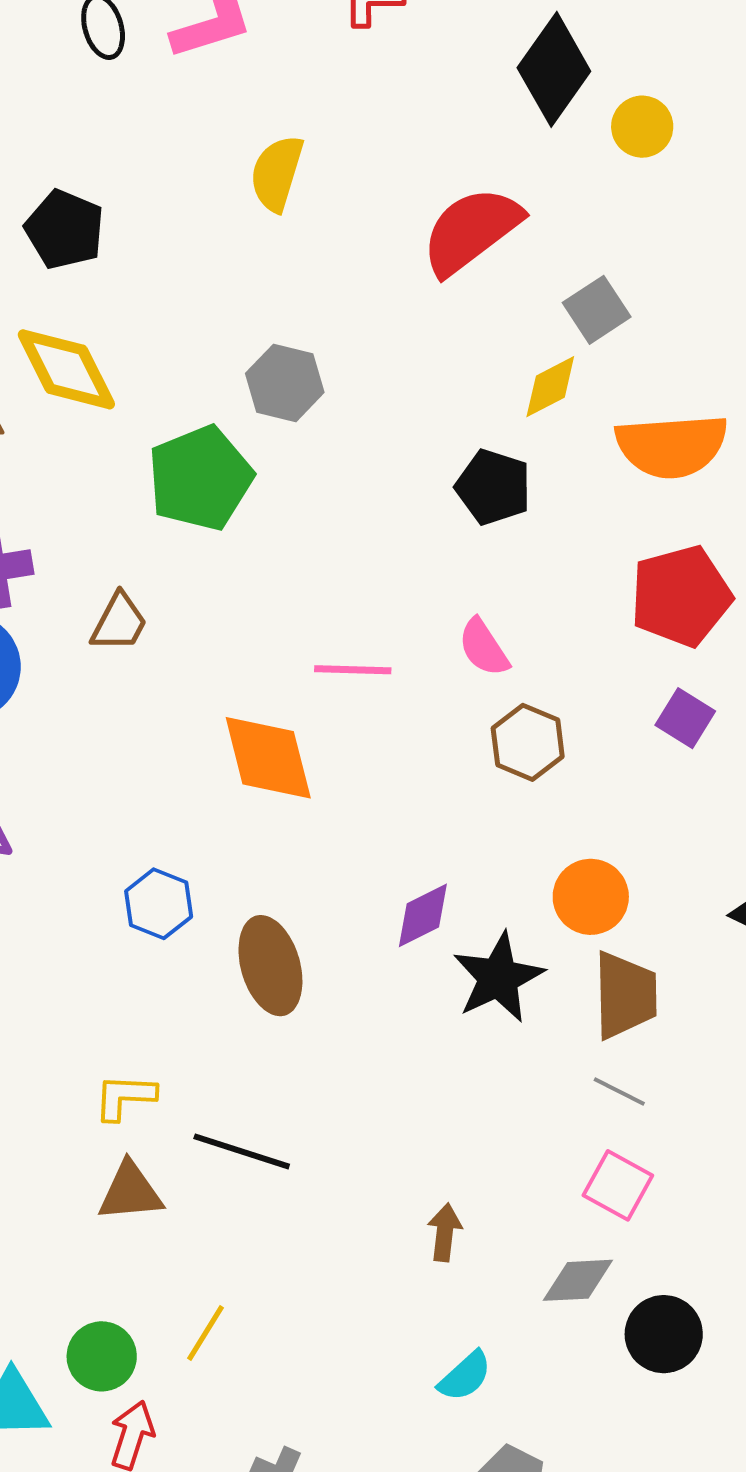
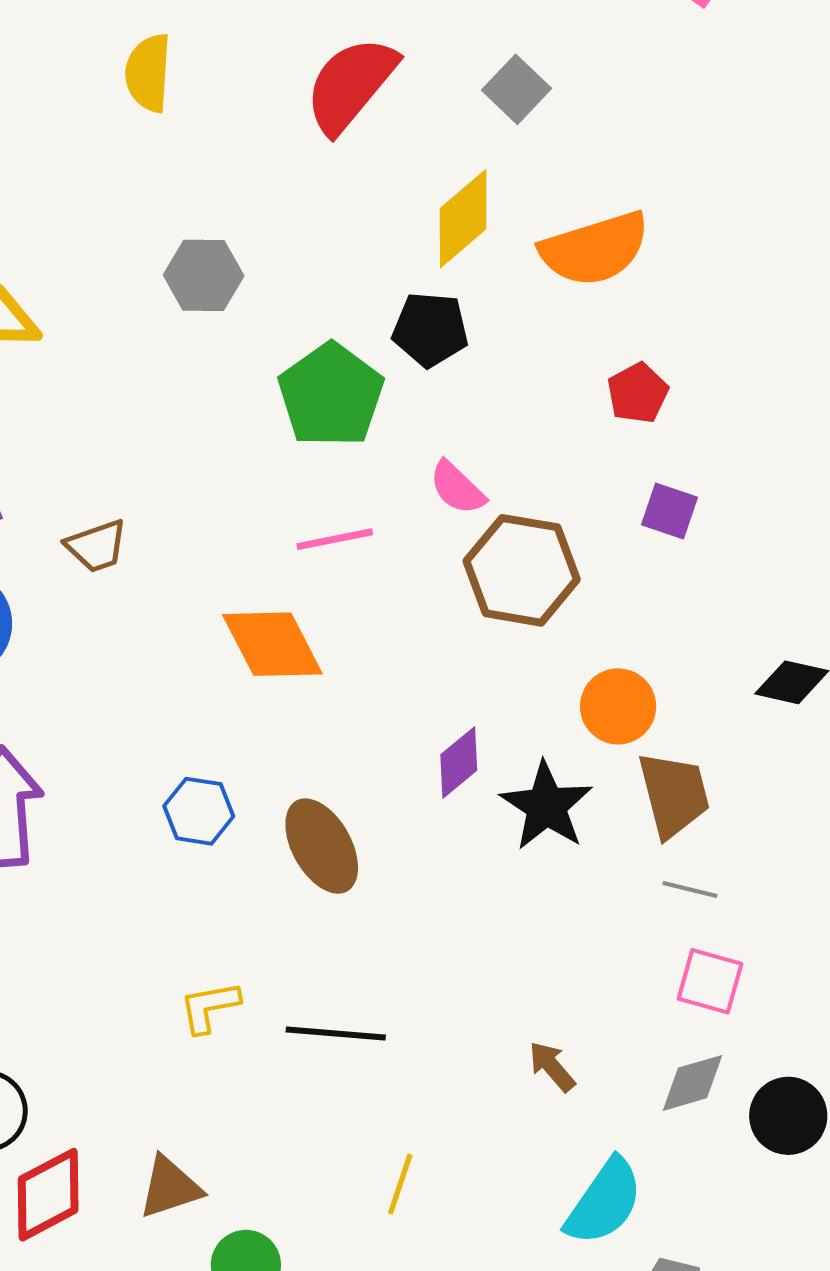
gray square: (597, 310) -> (517, 89), moved
yellow diamond: (550, 387) -> (463, 219), size x1.4
green pentagon: (200, 478) -> (331, 395), moved
red pentagon: (681, 596) -> (638, 393), size x0.6
brown trapezoid: (119, 622) -> (97, 546), turned 56
brown hexagon: (528, 742) -> (522, 570), size x1.5
brown triangle: (130, 1192) -> (170, 1187), moved
brown arrow: (445, 1232) -> (552, 1066), turned -34
yellow line: (205, 1333) -> (400, 1184), moved
cyan semicircle: (465, 1376) -> (604, 1202), size x1.6

